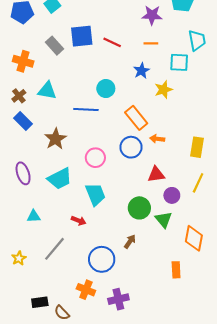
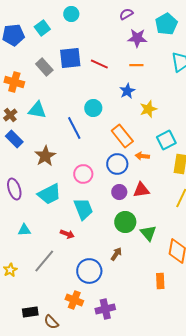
cyan square: (179, 62) -> (166, 140), moved, turned -30
blue line: (86, 109) -> (74, 128), turned 60
purple circle: (172, 195) -> (119, 192), moved

